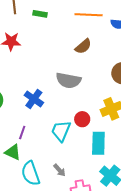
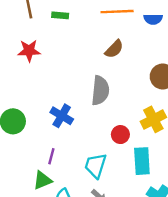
gray semicircle: (68, 80) -> (100, 90), turned -90
cyan trapezoid: (61, 131) -> (96, 166), moved
green triangle: (13, 152) -> (42, 180), turned -42

